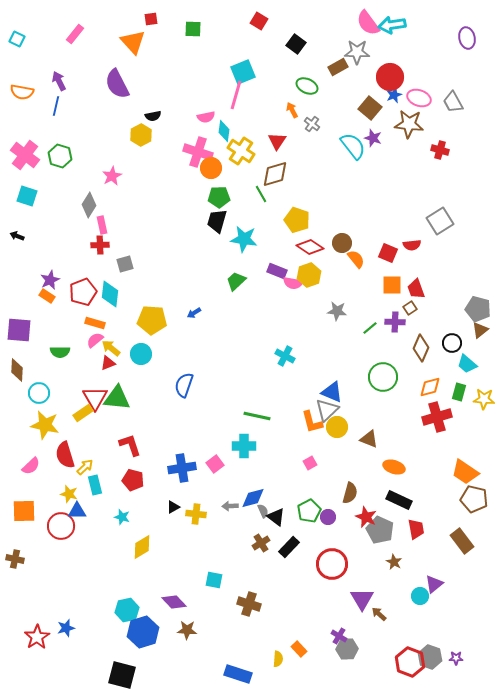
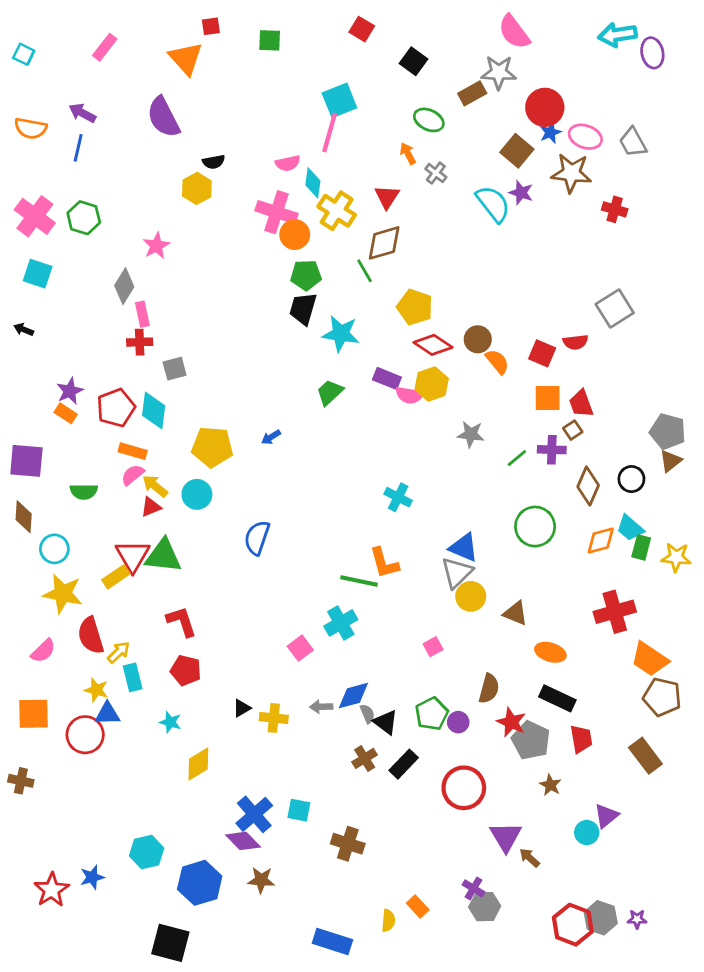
cyan arrow: (392, 25) -> (617, 35), moved
purple arrow: (59, 81) -> (82, 113), turned -36
cyan trapezoid: (467, 364) -> (630, 528), moved
red cross: (437, 417) -> (615, 612), moved
orange L-shape: (312, 422) -> (384, 563), moved
cyan cross: (244, 446) -> (341, 623), turned -30
blue cross: (182, 468) -> (254, 814), moved, turned -32
cyan hexagon: (127, 610) -> (147, 852), moved

